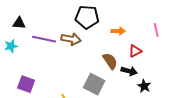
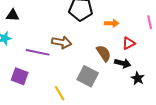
purple line: (44, 39) -> (38, 52), moved
brown arrow: (71, 39) -> (62, 42), moved

